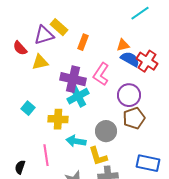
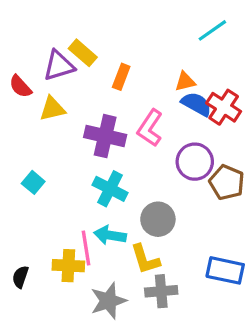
cyan cross: (78, 96) -> (110, 189), moved, turned -35
brown pentagon: (134, 118) -> (227, 182), moved, turned -30
yellow cross: (58, 119) -> (68, 266), moved
pink line: (46, 155) -> (86, 248), moved

